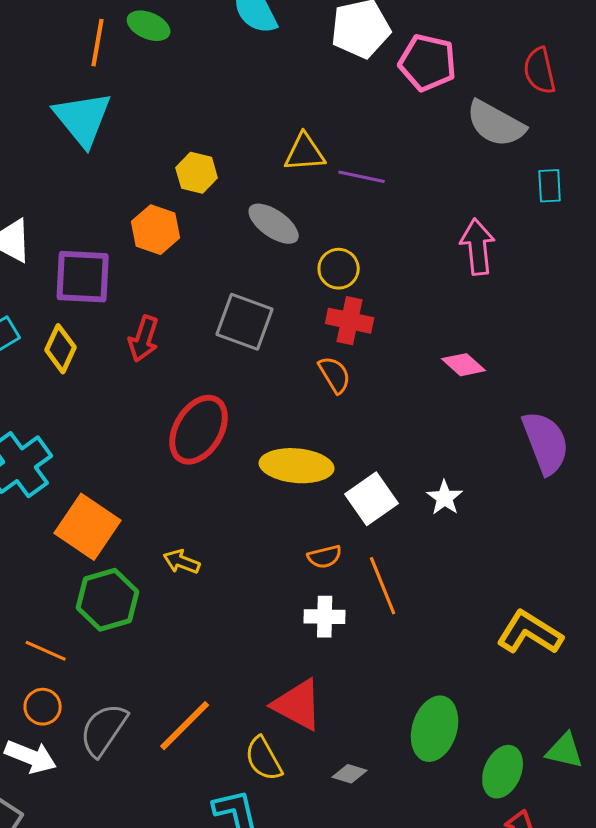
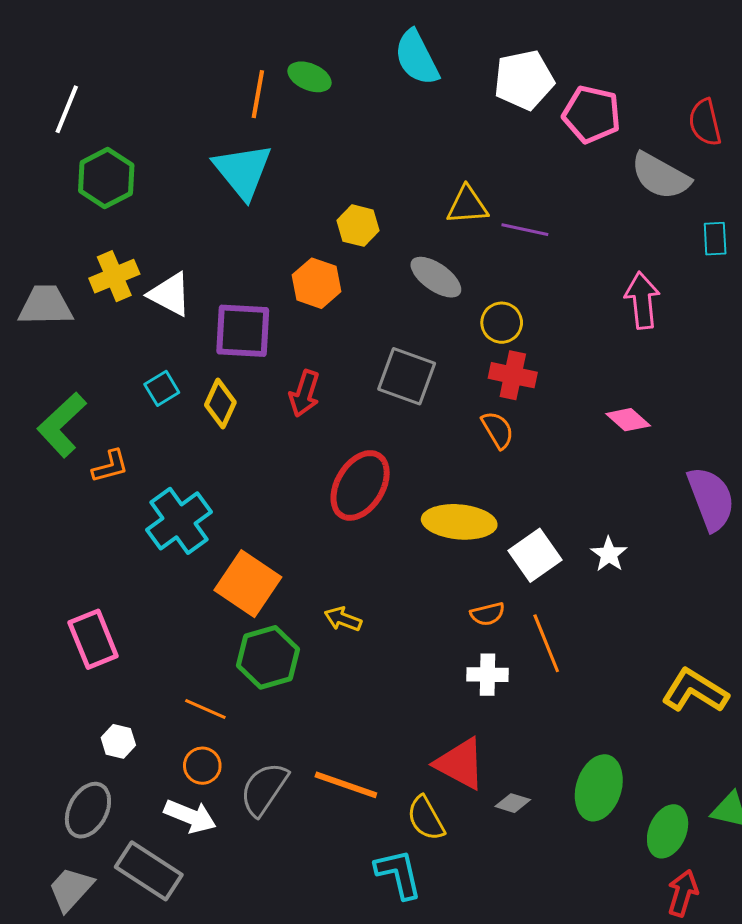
orange line: (185, 726) -> (346, 785), turned 64
gray diamond: (350, 774) -> (513, 803), moved

